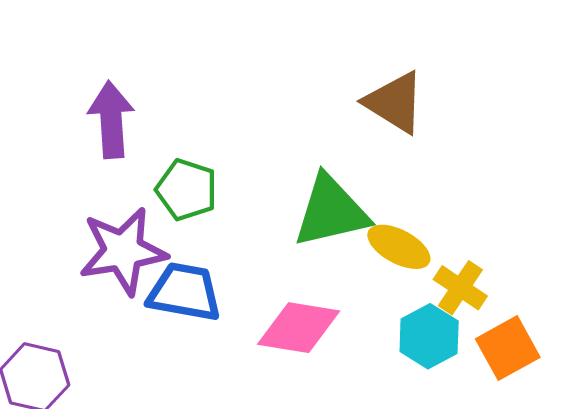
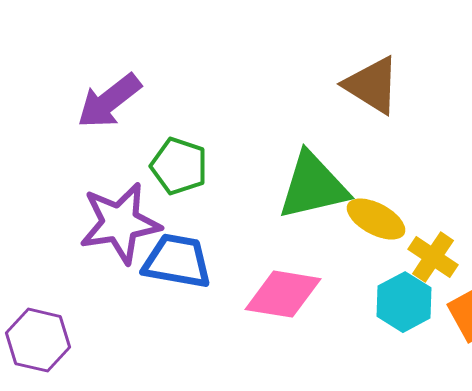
purple arrow: (111, 120) -> (109, 101), turned -124

